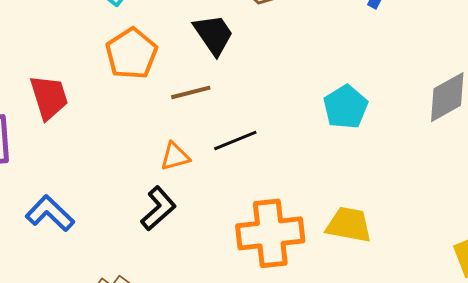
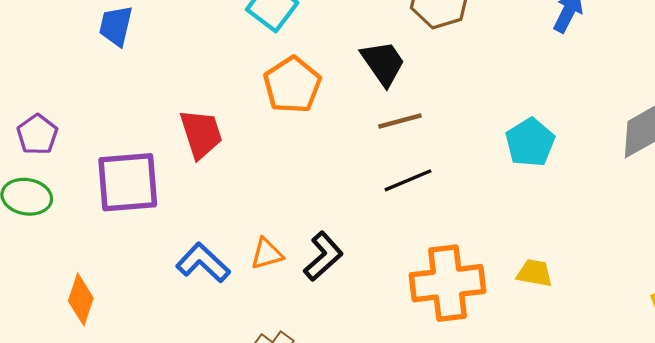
brown line: (191, 92) -> (400, 121), moved
orange triangle: (175, 156) -> (267, 254), moved
yellow trapezoid: (349, 225) -> (535, 273), size x0.7

